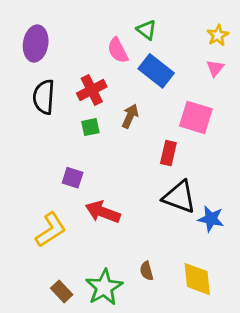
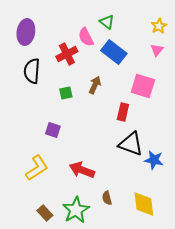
red cross: (92, 90) -> (67, 54), moved
red arrow: (103, 212) -> (82, 170), moved

